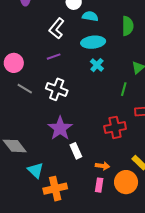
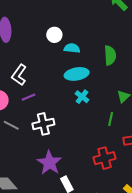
white L-shape: (57, 28) -> (19, 75), moved
purple line: (54, 57) -> (28, 97), moved
white cross: (57, 89) -> (43, 124), turned -30

